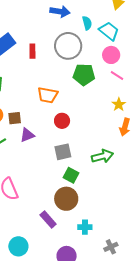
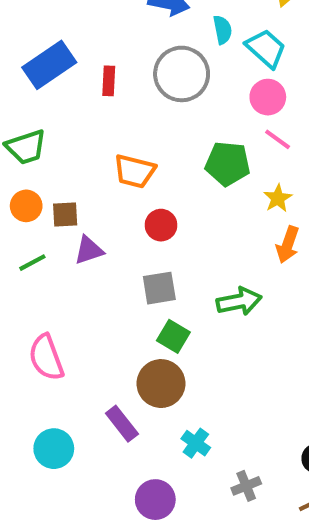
green pentagon: (84, 75) -> (228, 164), moved
cyan cross: (85, 227) -> (196, 443), turned 32
cyan circle: (18, 246) -> (54, 449), moved

